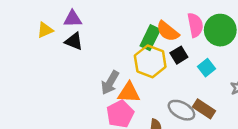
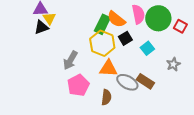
yellow triangle: (45, 30) -> (49, 18), moved, turned -40
black triangle: (74, 41) -> (41, 27), turned -42
orange triangle: (129, 93) -> (108, 68), moved

